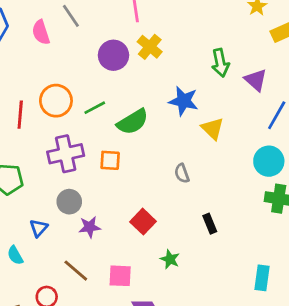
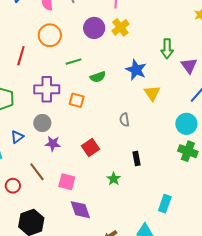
orange circle: (56, 101) -> (50, 35), moved
green semicircle: (133, 122) -> (98, 77), size x0.7
green star: (170, 259) -> (114, 179), moved

